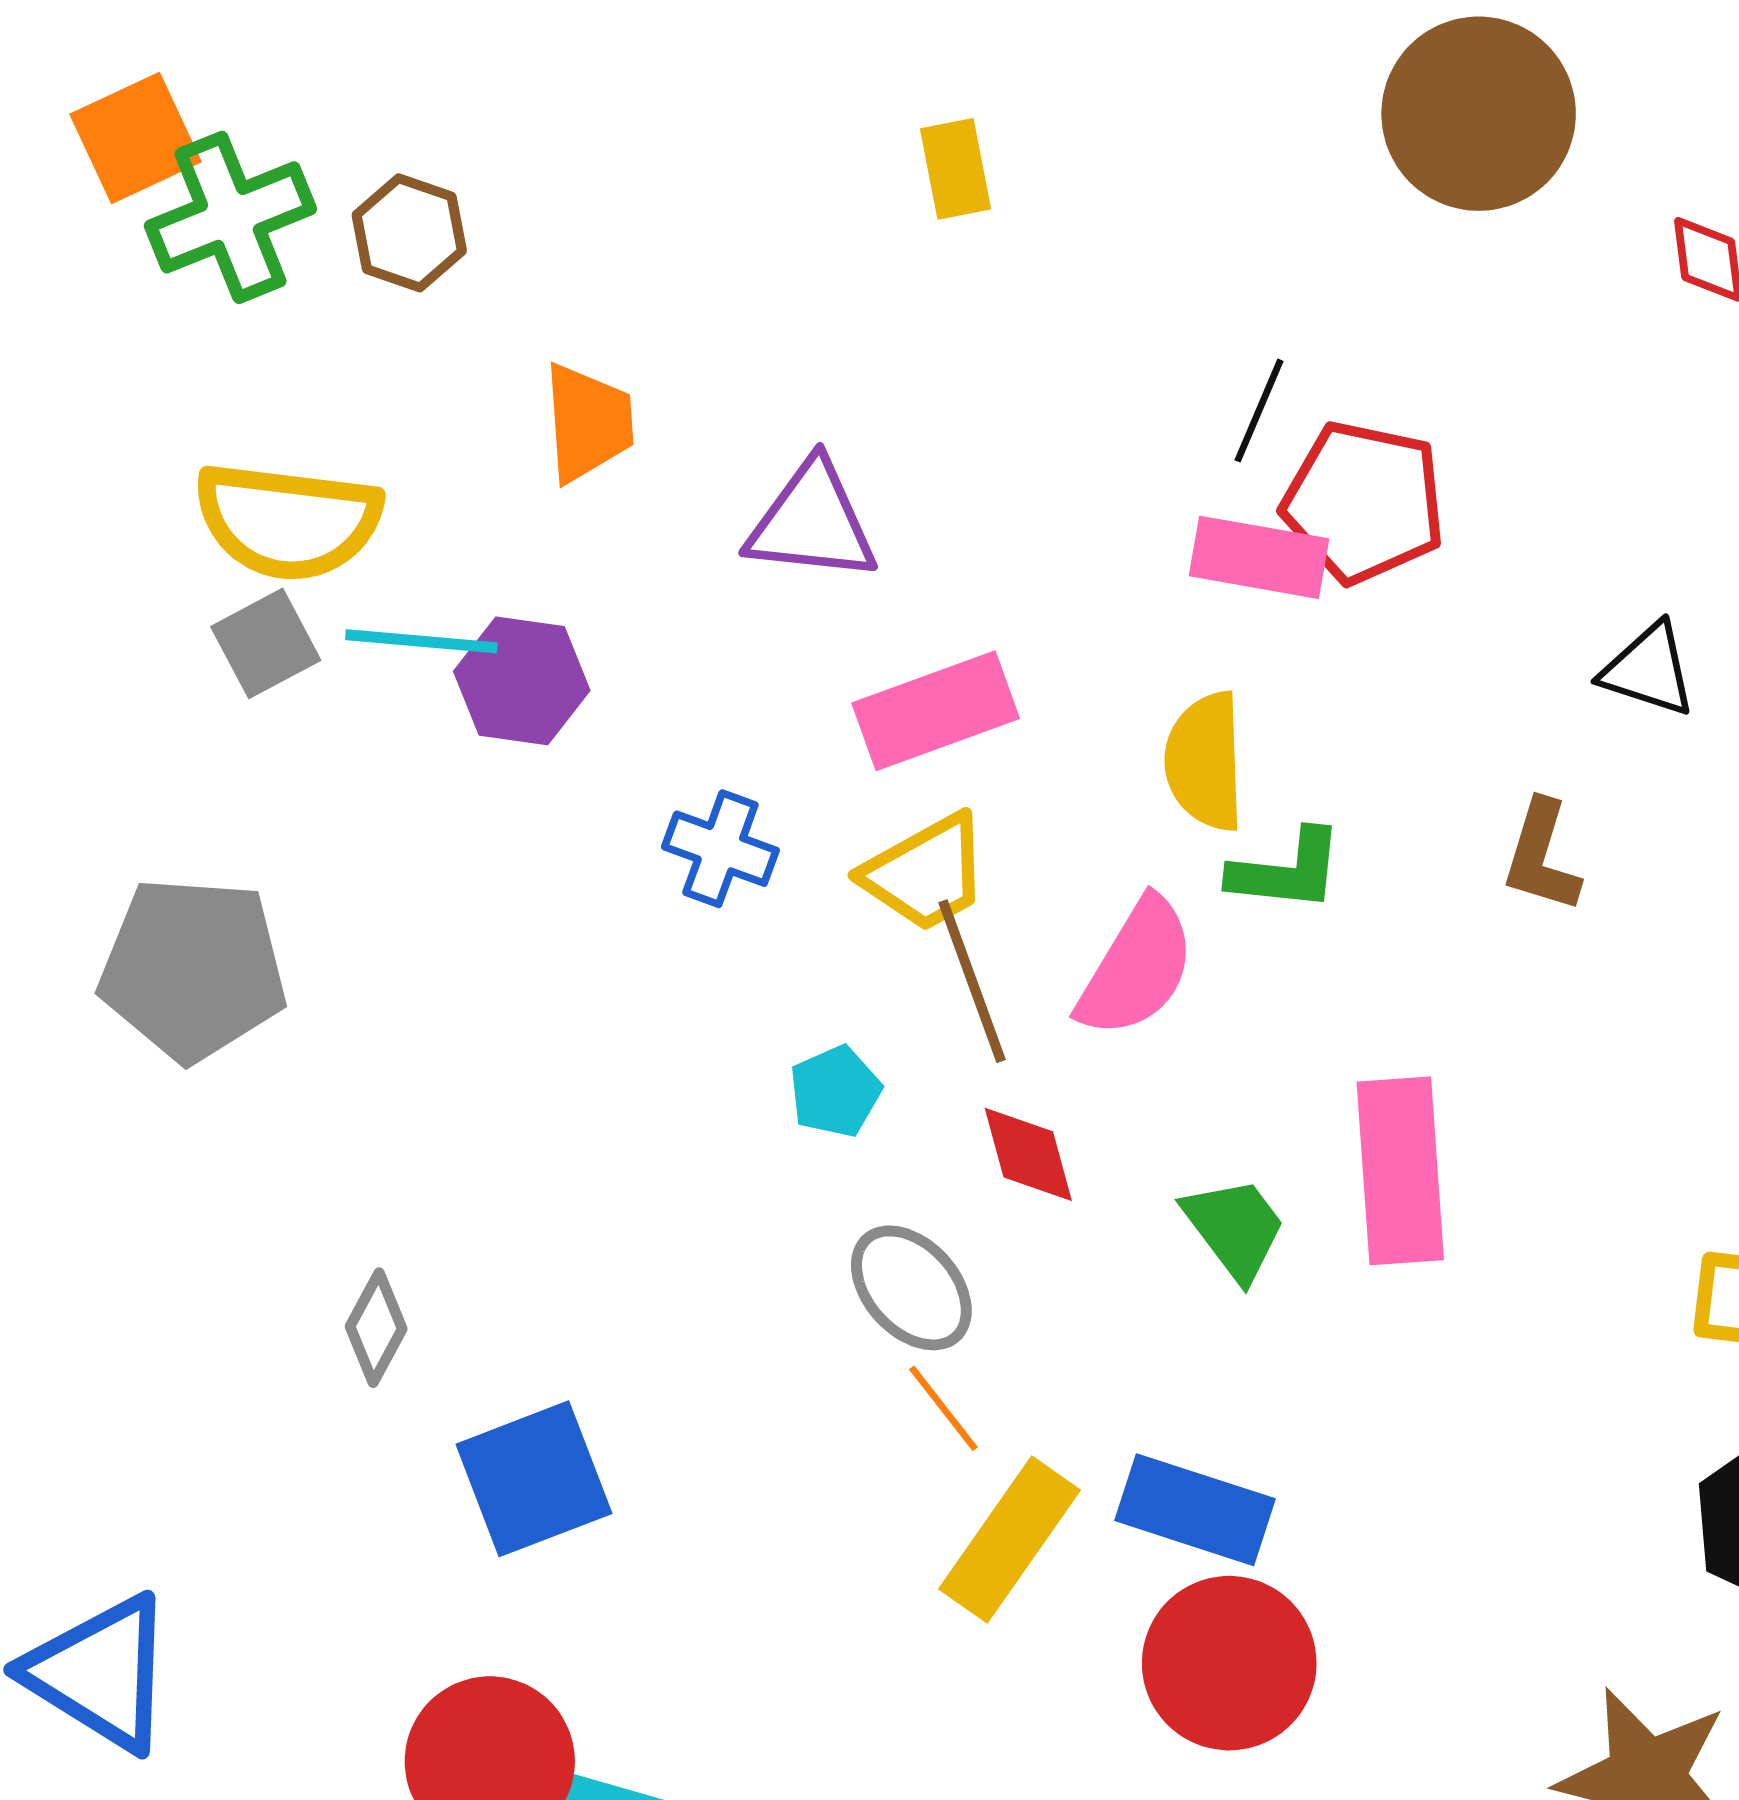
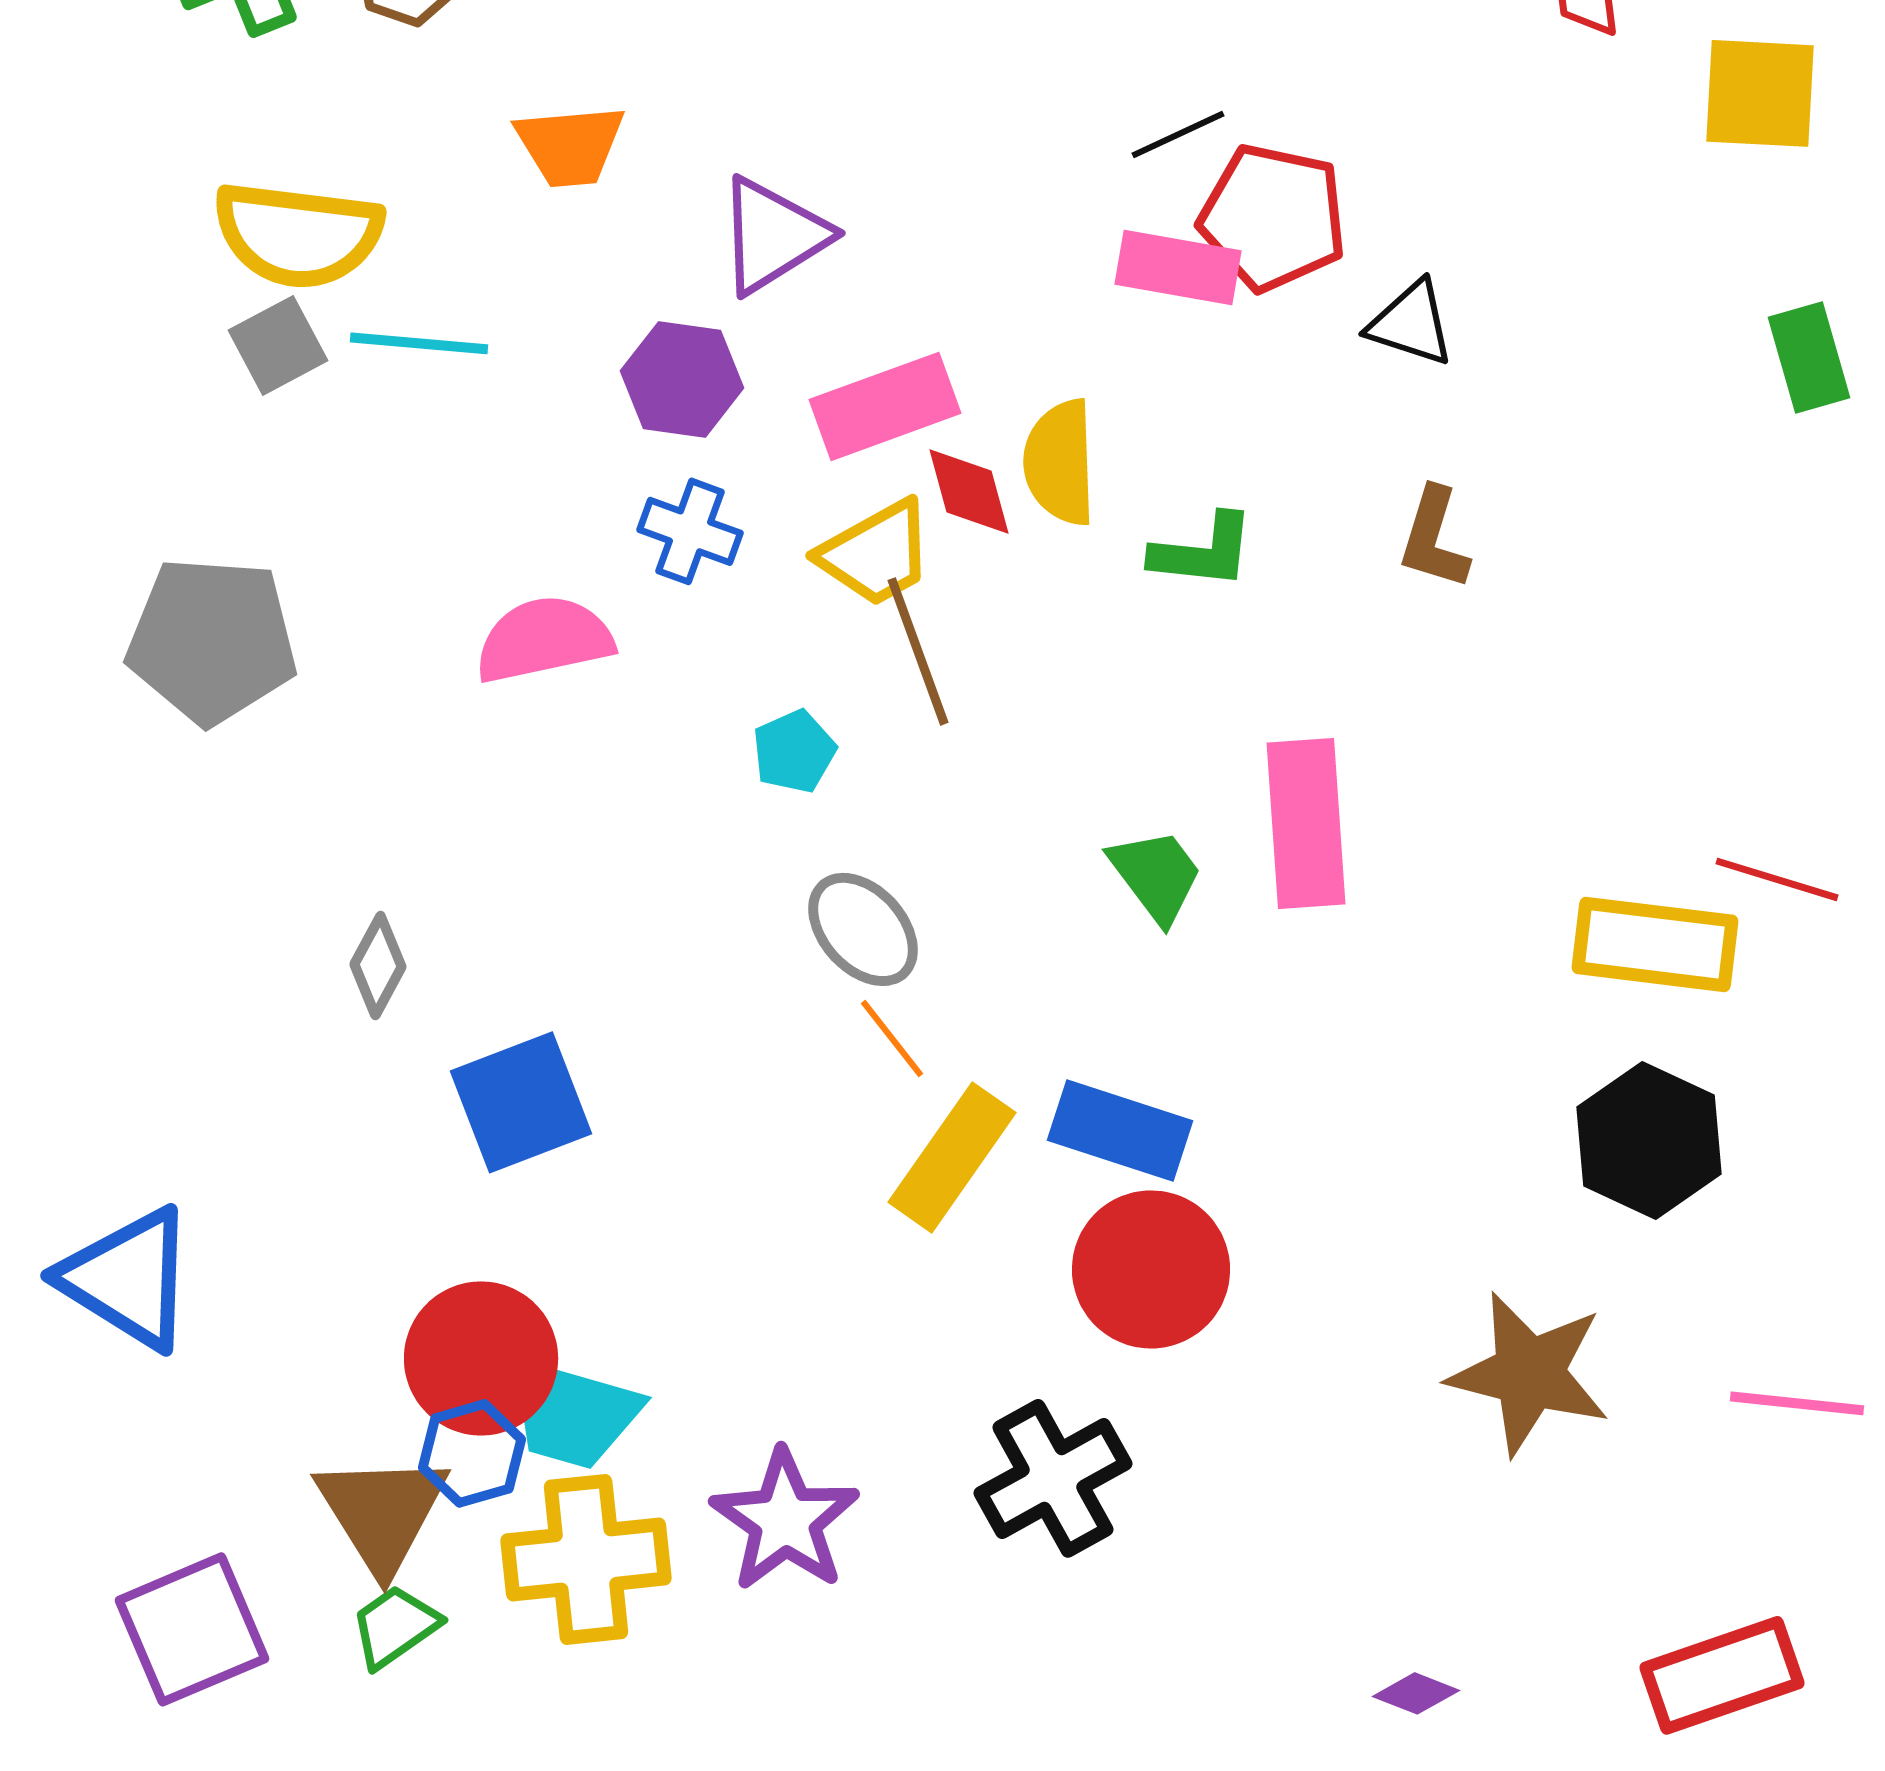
black line: (1259, 411) -> (1178, 134), turned 42
orange trapezoid: (588, 423) -> (570, 145), turned 89
purple triangle: (812, 522) -> (773, 235), turned -38
black triangle: (1649, 670) -> (1411, 323), moved
purple hexagon: (522, 681) -> (682, 379), moved
yellow semicircle: (1205, 761) -> (1060, 462), moved
pink semicircle: (1136, 968) -> (544, 639), moved, turned -133
red diamond: (1028, 1154) -> (969, 491), moved

